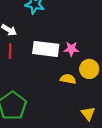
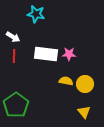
yellow circle: (89, 69) -> (85, 84), moved

